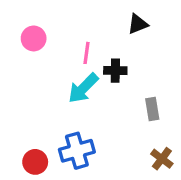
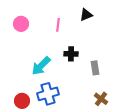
pink line: (86, 53) -> (58, 25), moved
black cross: (115, 71) -> (71, 54), moved
cyan arrow: (83, 88) -> (41, 66), moved

